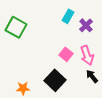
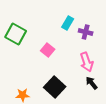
purple cross: (86, 25) -> (86, 32), turned -32
pink square: (66, 54) -> (48, 50), moved

